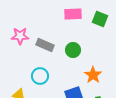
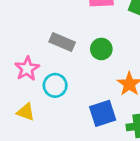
pink star: (20, 36) -> (27, 69), moved, turned -30

